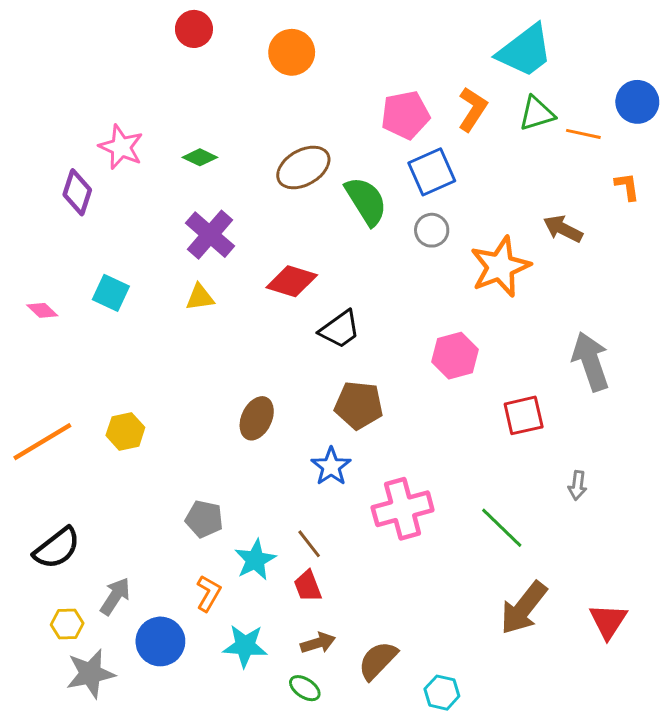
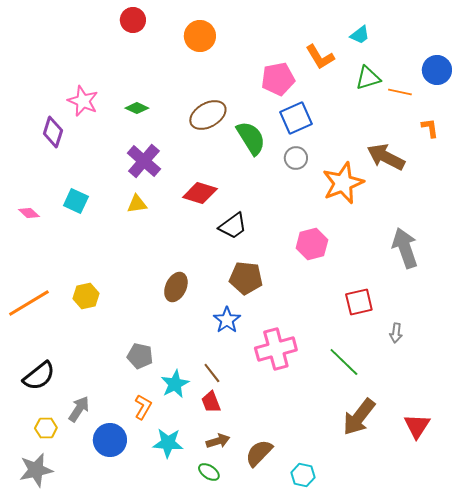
cyan trapezoid: (525, 51) -> (360, 35), size x0.5
orange L-shape: (473, 109) -> (320, 57), moved, turned 116
brown arrow: (563, 229) -> (386, 157), size x1.4
red square: (524, 415) -> (359, 302), moved
gray star: (90, 674) -> (36, 470), moved

